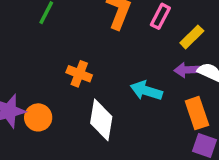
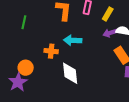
cyan arrow: (146, 91) -> (73, 40), moved
orange circle: (38, 117) -> (26, 68), moved

